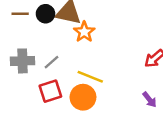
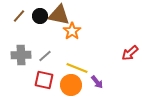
brown line: (20, 14) -> (19, 16), turned -48
red square: (50, 91) -> (44, 80), turned 30
purple arrow: (150, 100) -> (97, 82), moved

